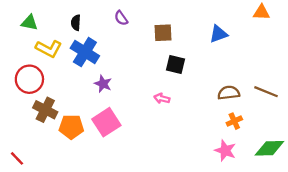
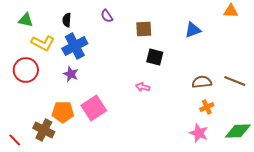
blue cross: (85, 52) -> (75, 46), turned 30
purple star: (103, 84) -> (71, 74), moved
brown cross: (45, 110) -> (44, 130), moved

